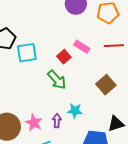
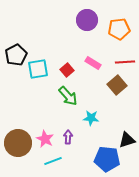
red square: (64, 57) -> (67, 70), moved
brown square: (106, 85) -> (117, 85), moved
cyan star: (75, 111) -> (91, 118), moved

